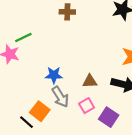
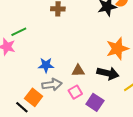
gray arrow: (60, 97) -> (52, 85), turned -66

